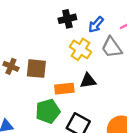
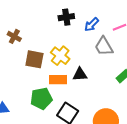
yellow cross: (80, 49) -> (60, 56), moved
brown cross: (11, 66) -> (14, 36), moved

